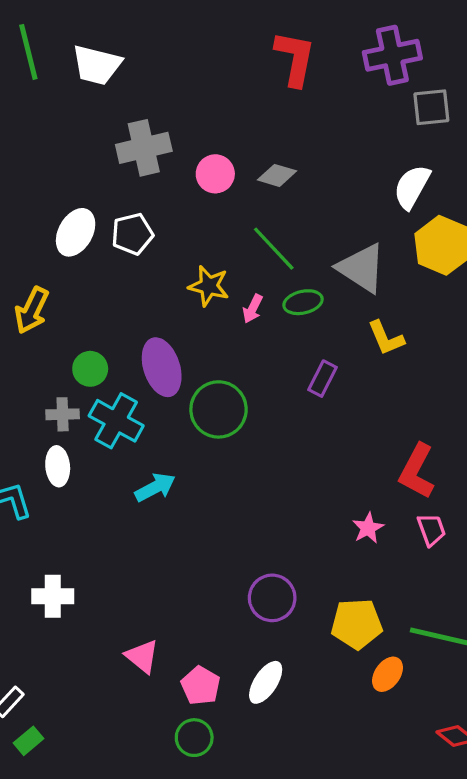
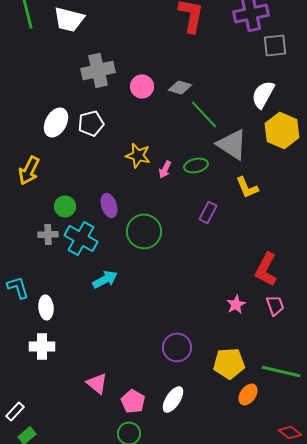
green line: (274, 249) -> (204, 114), moved
purple ellipse: (162, 367) -> (109, 205), size x0.7
white ellipse: (58, 466) -> (46, 307), moved

